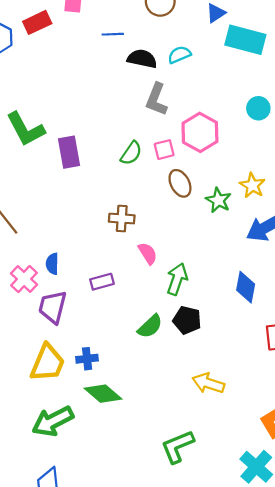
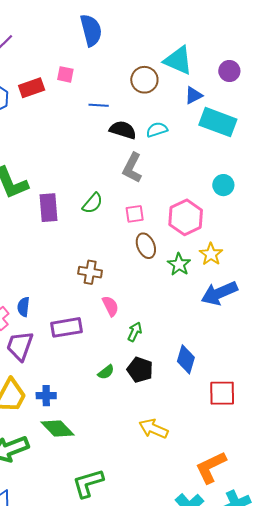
pink hexagon: (200, 132) -> (186, 217), moved
green semicircle: (131, 153) -> (93, 203), moved
green arrow: (177, 279) -> (135, 332), size x0.7
purple rectangle: (102, 282) -> (67, 327), size x1.4
blue diamond: (246, 287) -> (186, 359), moved
green semicircle: (150, 326) -> (106, 372), size x0.7
green L-shape: (178, 447) -> (88, 483), moved

